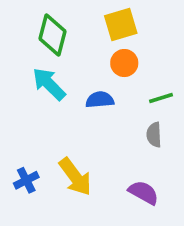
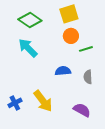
green diamond: (53, 35) -> (30, 20), turned -70
green line: (161, 98) -> (86, 49), moved
blue semicircle: (100, 100) -> (63, 71), moved

